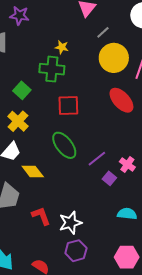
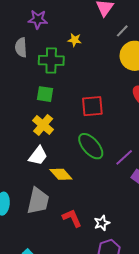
yellow star: (62, 47) -> (75, 40), moved
green cross: (52, 69) -> (51, 60), moved
green square: (22, 90) -> (45, 94), turned -30
white star: (70, 223) -> (102, 223), size x0.7

